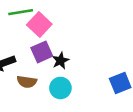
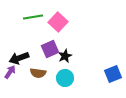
pink square: (39, 25) -> (58, 22), moved

